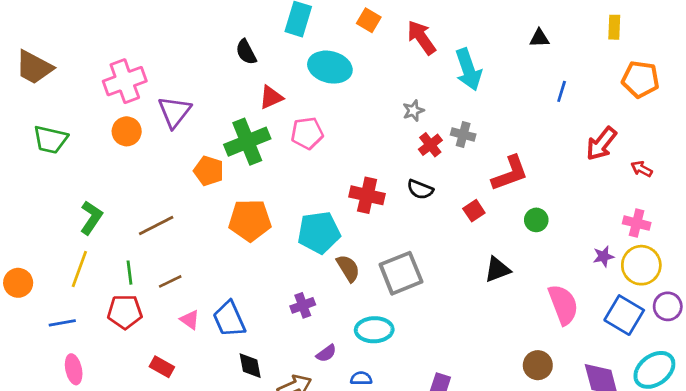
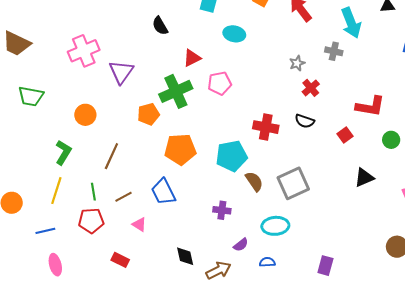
black semicircle: (246, 52) -> (160, 26), moved
cyan ellipse: (330, 67) -> (234, 34), size x0.7
cyan arrow: (468, 69) -> (351, 23), moved
orange circle: (127, 131) -> (85, 115), moved
gray cross: (463, 135) -> (334, 51), moved
orange pentagon: (209, 171) -> (148, 114), turned -30
red L-shape: (510, 173) -> (370, 106), turned 32
brown line: (156, 226) -> (111, 156), turned -36
purple cross: (303, 305) -> (222, 210), turned 30
blue trapezoid: (229, 319) -> (163, 192), moved

